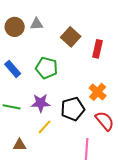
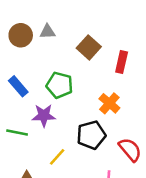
orange cross: (98, 92) -> (109, 103), moved
purple star: (41, 103) -> (44, 116), moved

